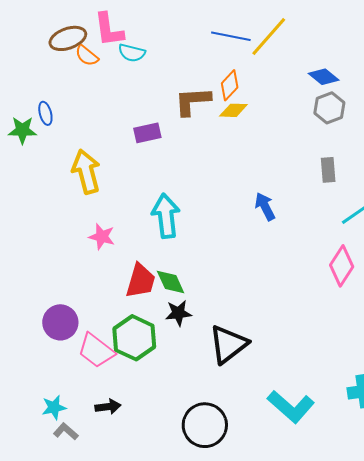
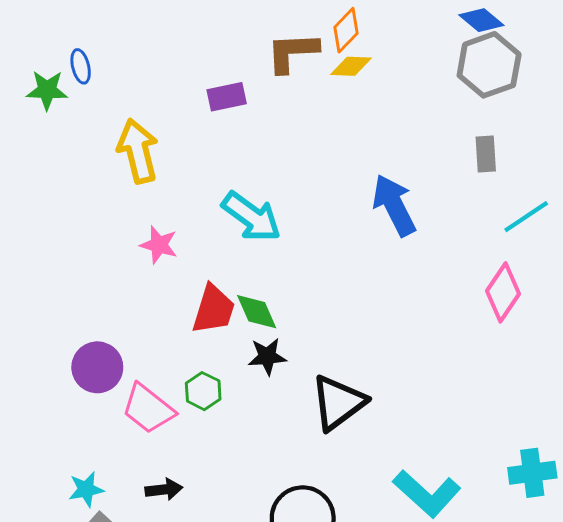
gray hexagon: (329, 108) -> (489, 65), size x1.4
blue arrow: (265, 206) -> (394, 205), size x1.5
cyan arrow: (166, 216) -> (251, 217), turned 132
green hexagon: (134, 338) -> (203, 391), size x0.6

